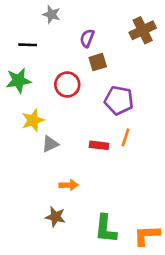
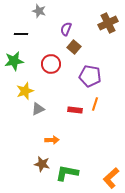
brown square: (98, 62) -> (74, 47), turned -32
green L-shape: (106, 229) -> (67, 173), moved, turned 95
orange L-shape: (147, 235) -> (111, 178), turned -40

